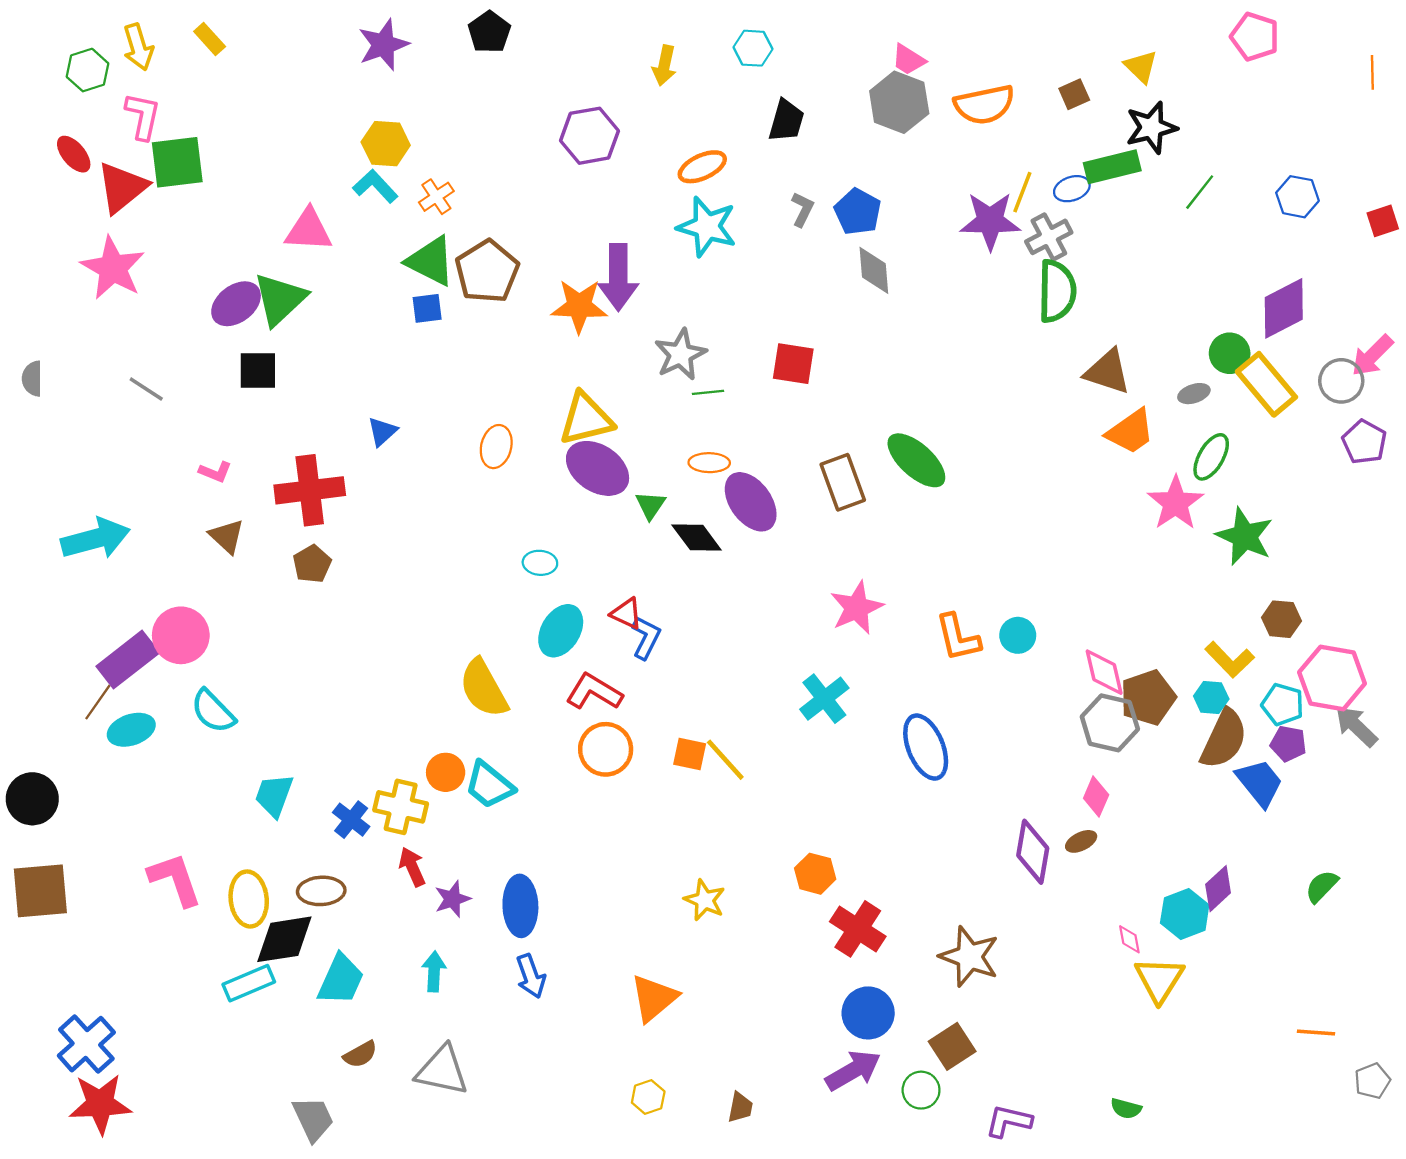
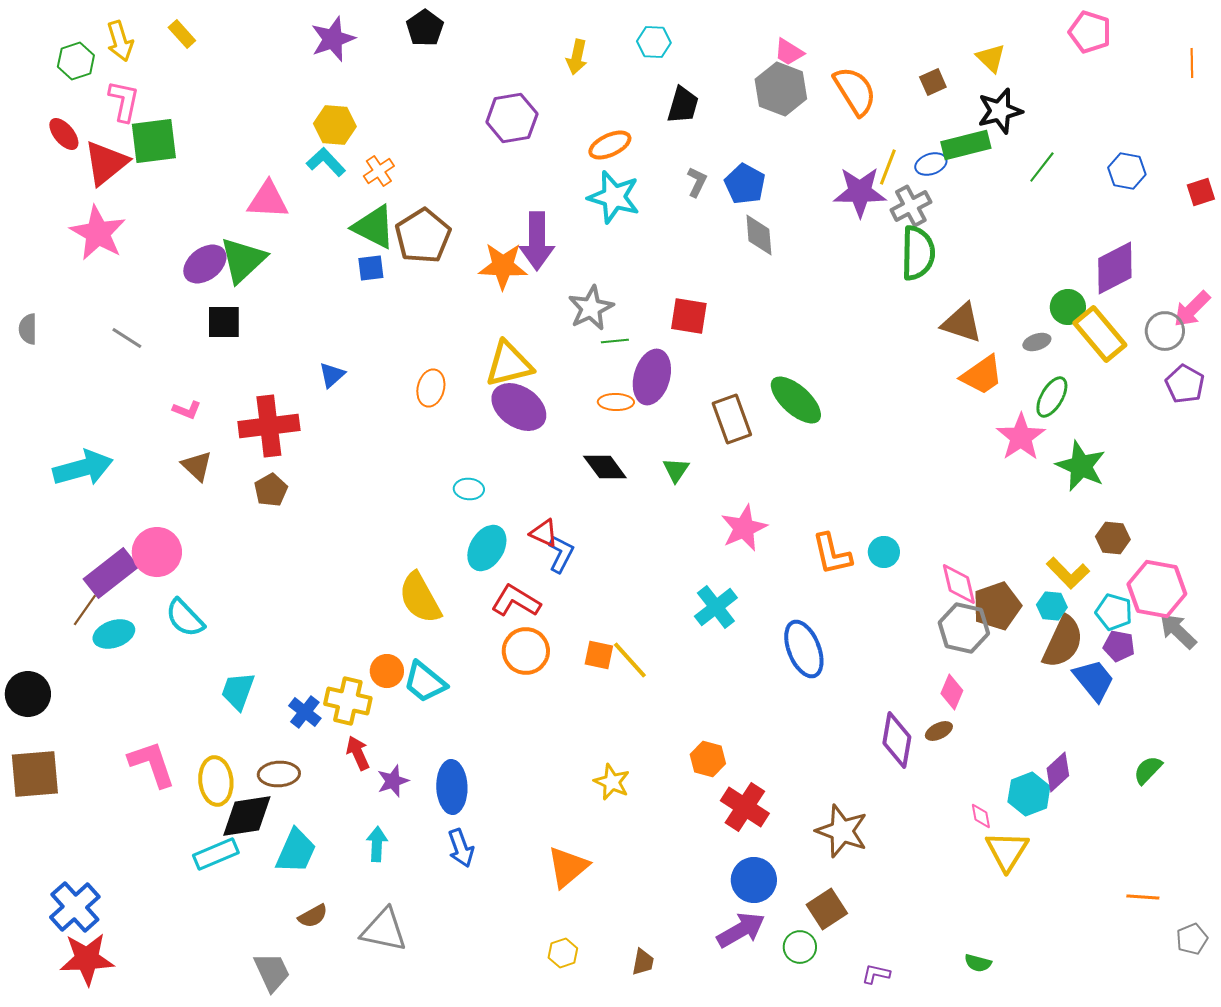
orange semicircle: (984, 105) -> (855, 91), turned -110
purple ellipse: (751, 502) -> (652, 377), moved, turned 52
green triangle: (650, 505) -> (676, 470), moved
purple L-shape: (1009, 1121) -> (876, 974), size x0.7

